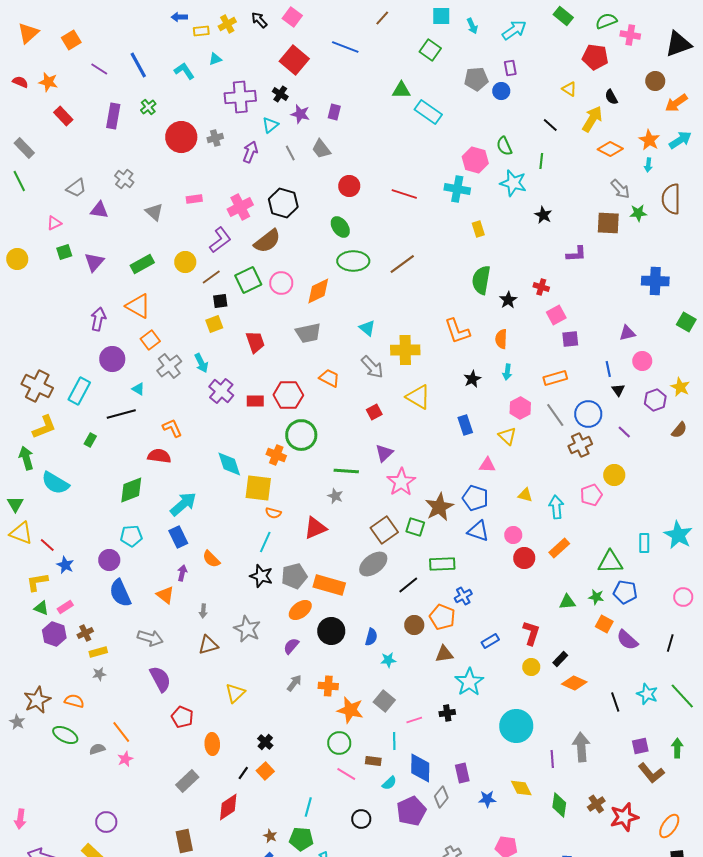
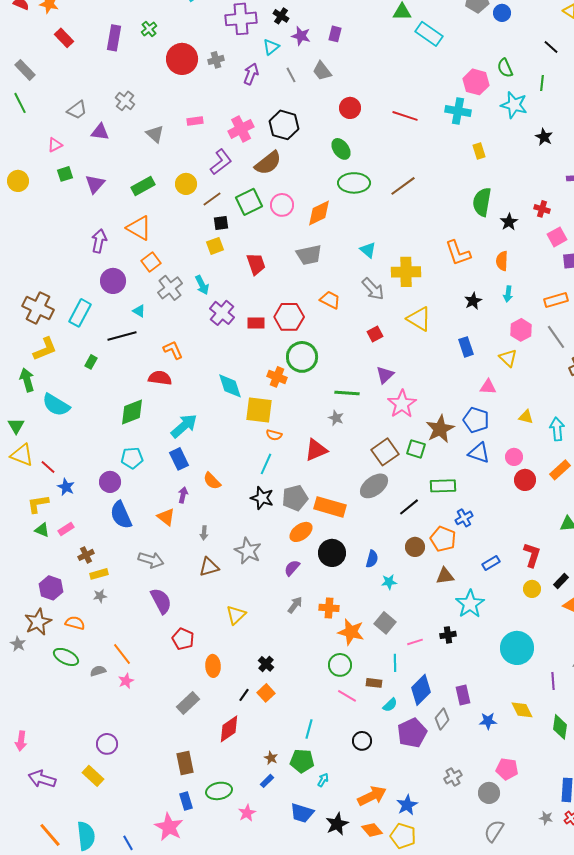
purple hexagon: (54, 634) -> (51, 588), moved
blue diamond: (420, 768) -> (421, 690), turned 44

